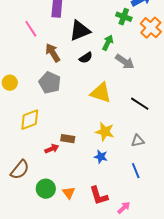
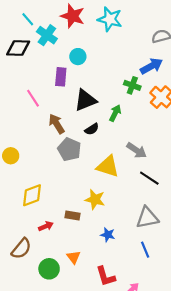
gray arrow: (125, 62) -> (137, 150), moved
gray pentagon: (50, 83) -> (69, 149), moved
yellow star: (105, 132) -> (95, 199), moved
gray triangle: (138, 141) -> (147, 218), size x1.6
red arrow: (52, 149) -> (46, 226), moved
orange triangle: (69, 193) -> (74, 257), moved

